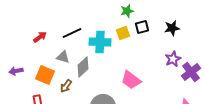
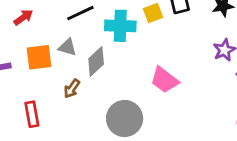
red arrow: (40, 37) -> (23, 17), moved
orange square: (45, 75) -> (39, 57), moved, turned -30

